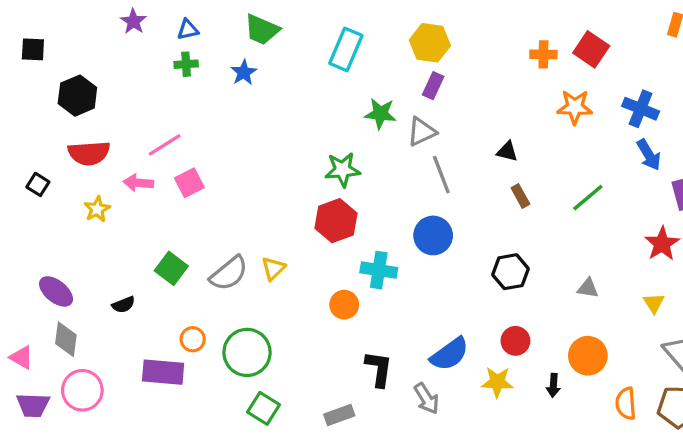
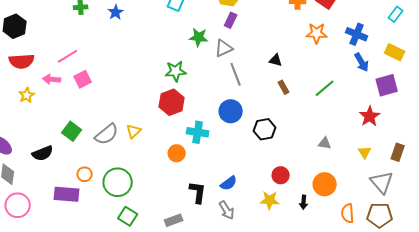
black hexagon: (511, 272) -> (265, 129), moved
black semicircle: (124, 305) -> (43, 153), size x1.5
blue semicircle: (450, 354) -> (229, 183), moved, size x0.7

